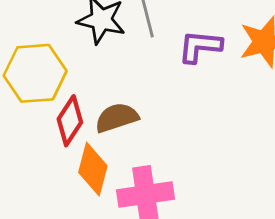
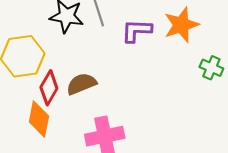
orange diamond: (93, 169) -> (39, 119), moved

